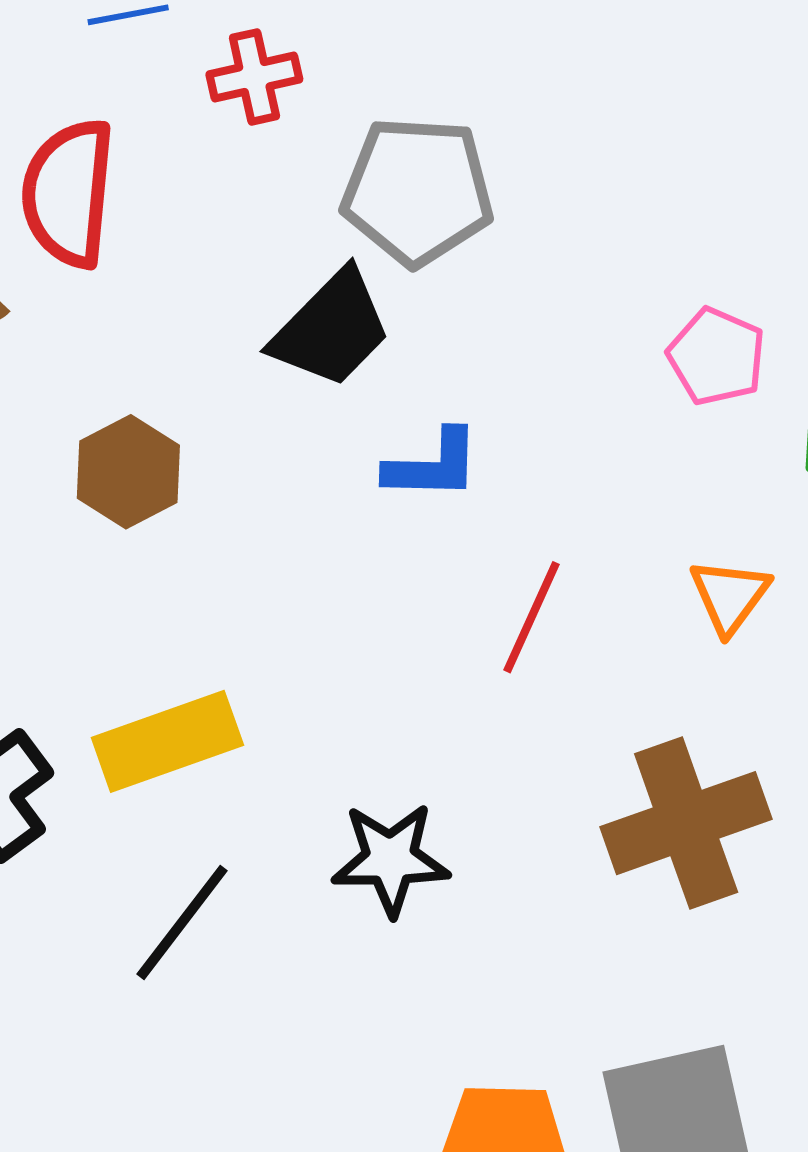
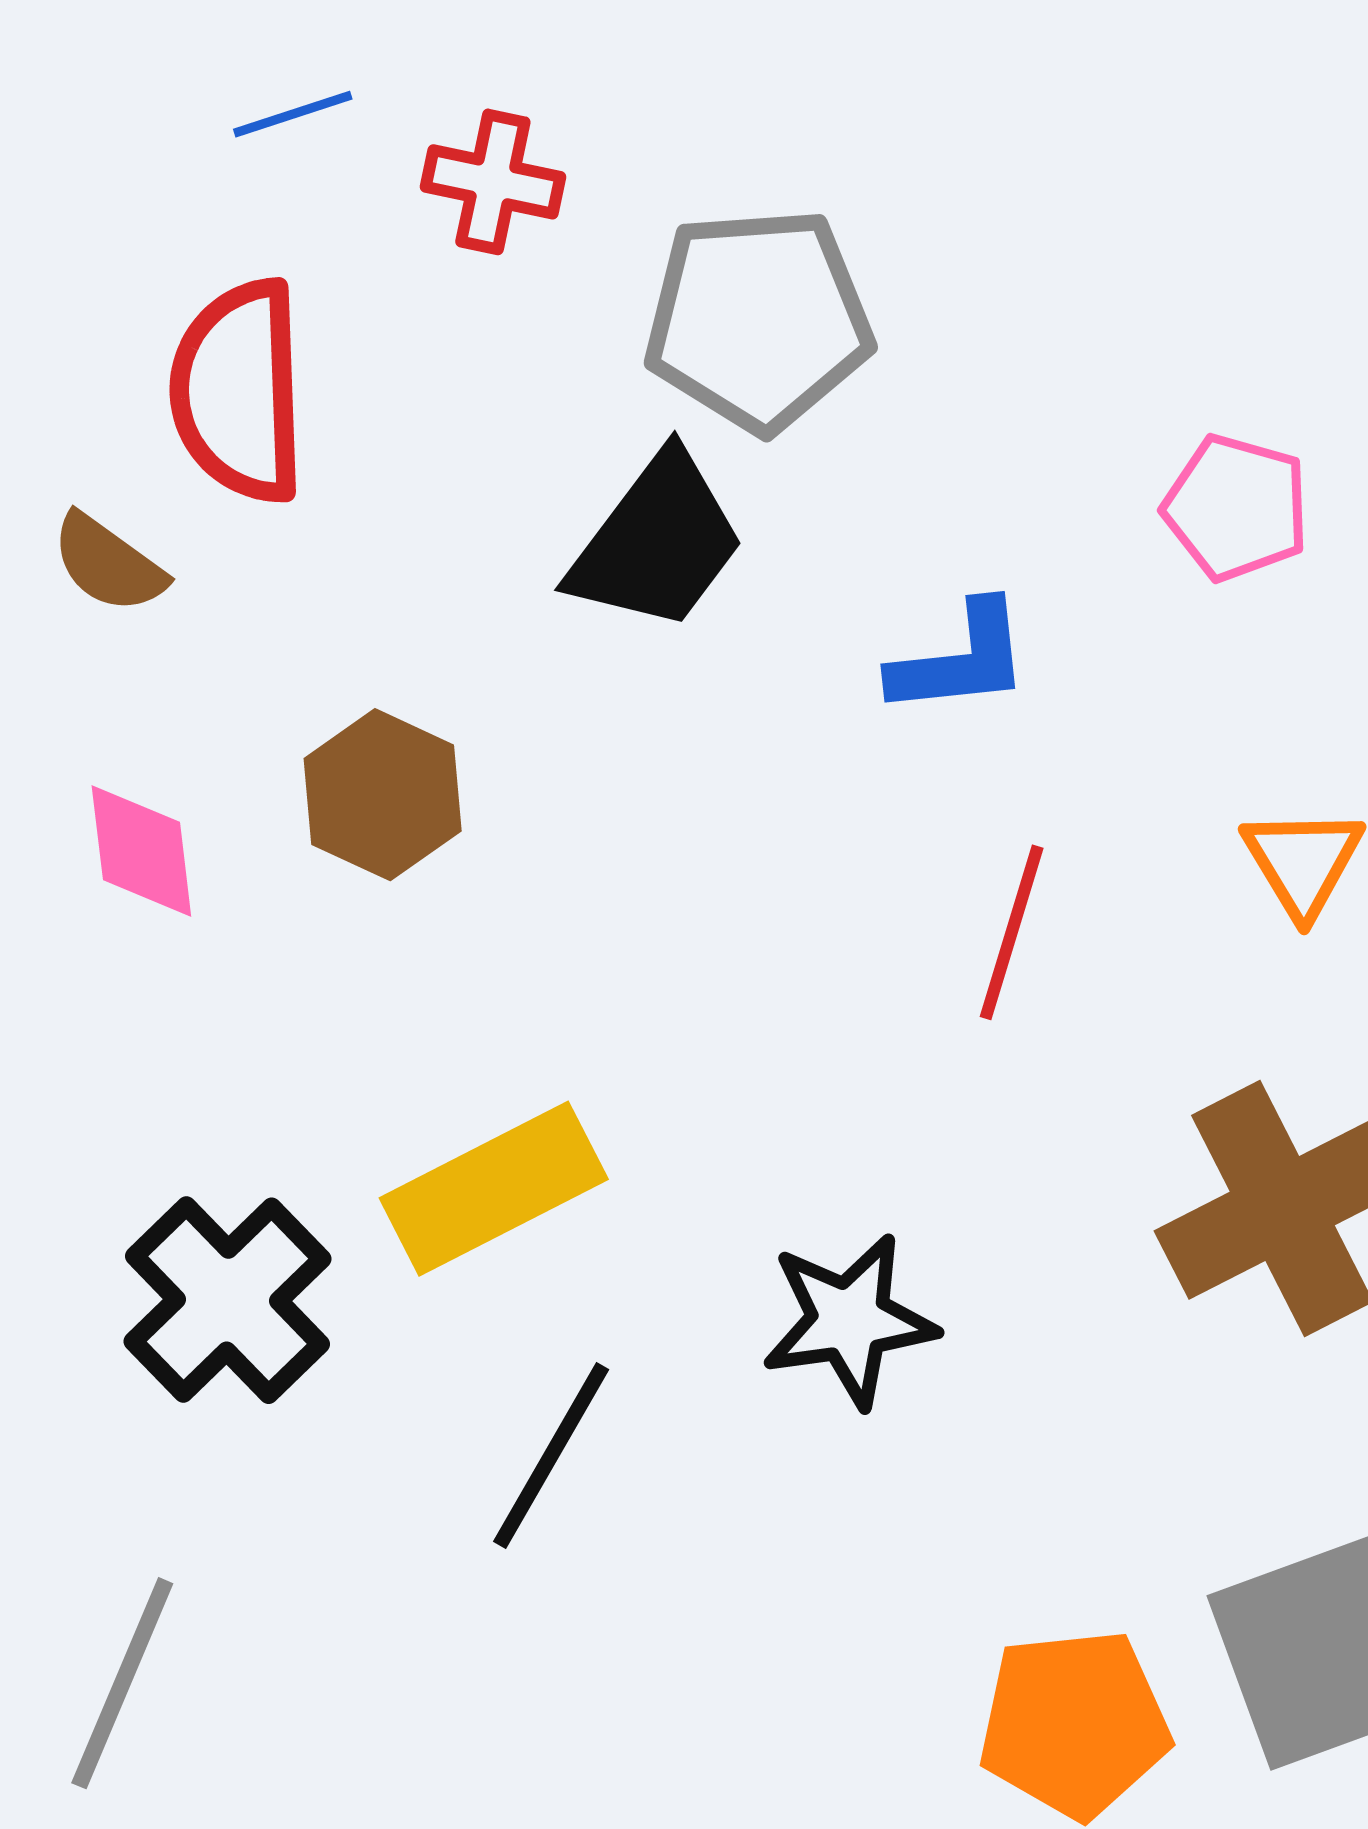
red cross: (254, 77) -> (493, 182), turned 32
blue L-shape: (433, 465) -> (960, 660), moved

